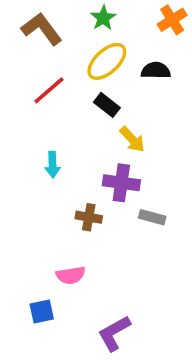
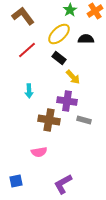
green star: (103, 18) -> (70, 10), moved
brown cross: (89, 217) -> (49, 120), size x1.5
blue square: (42, 311) -> (16, 181), moved

